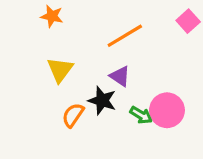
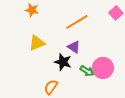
yellow triangle: (60, 70) -> (37, 43), turned 30
orange semicircle: (73, 115) -> (51, 87), moved

